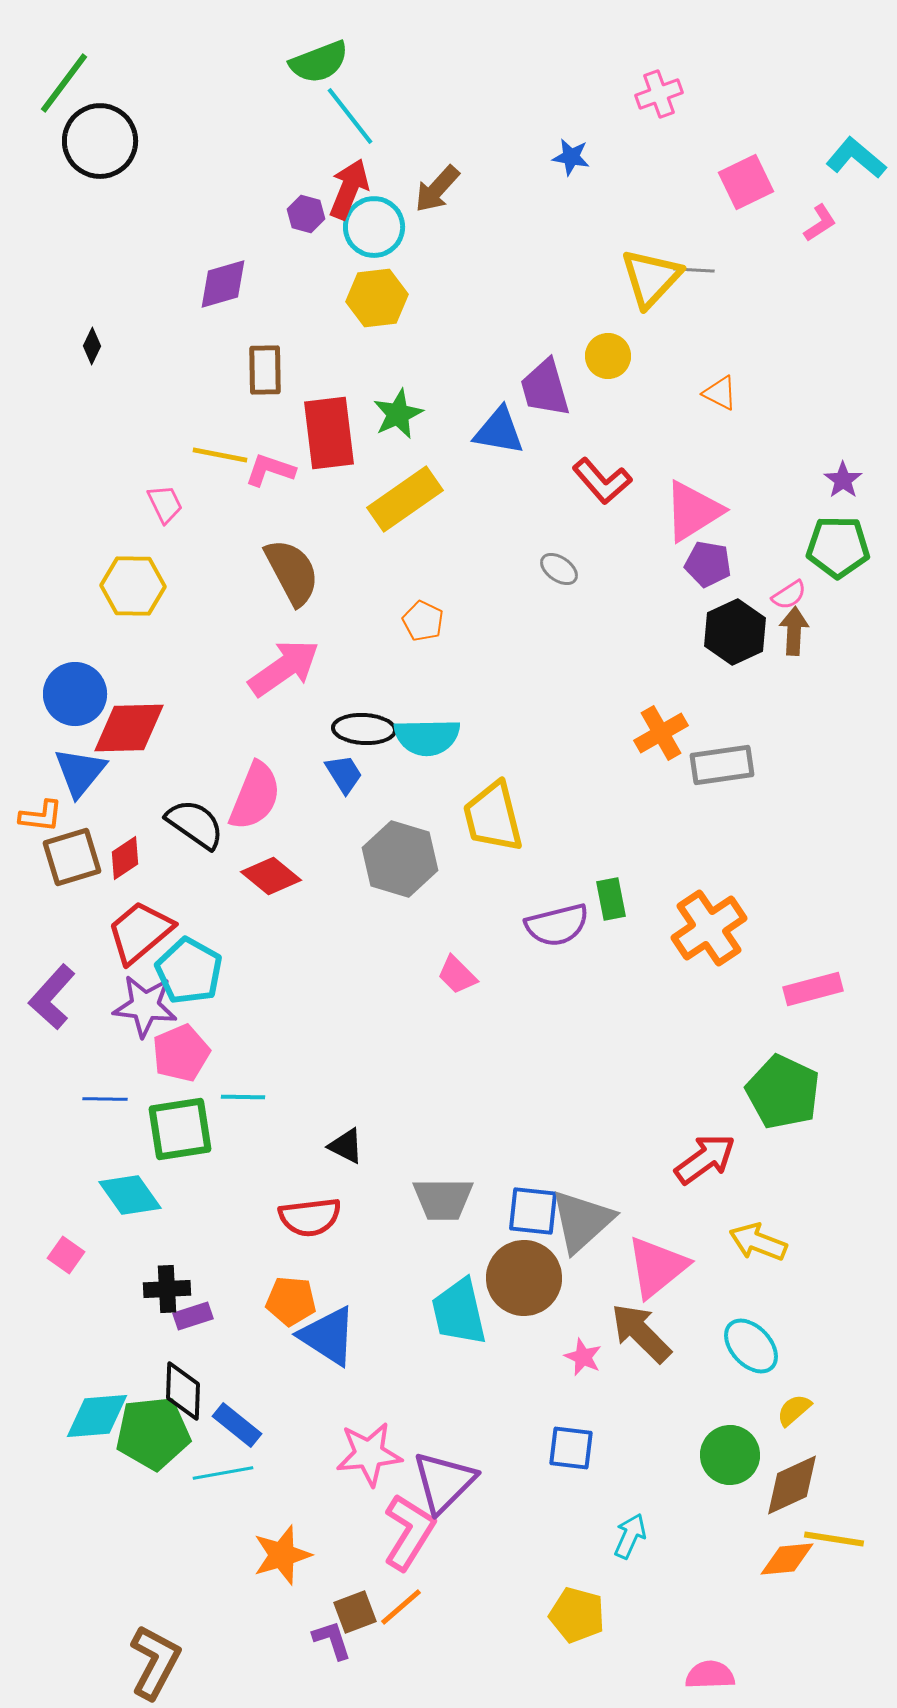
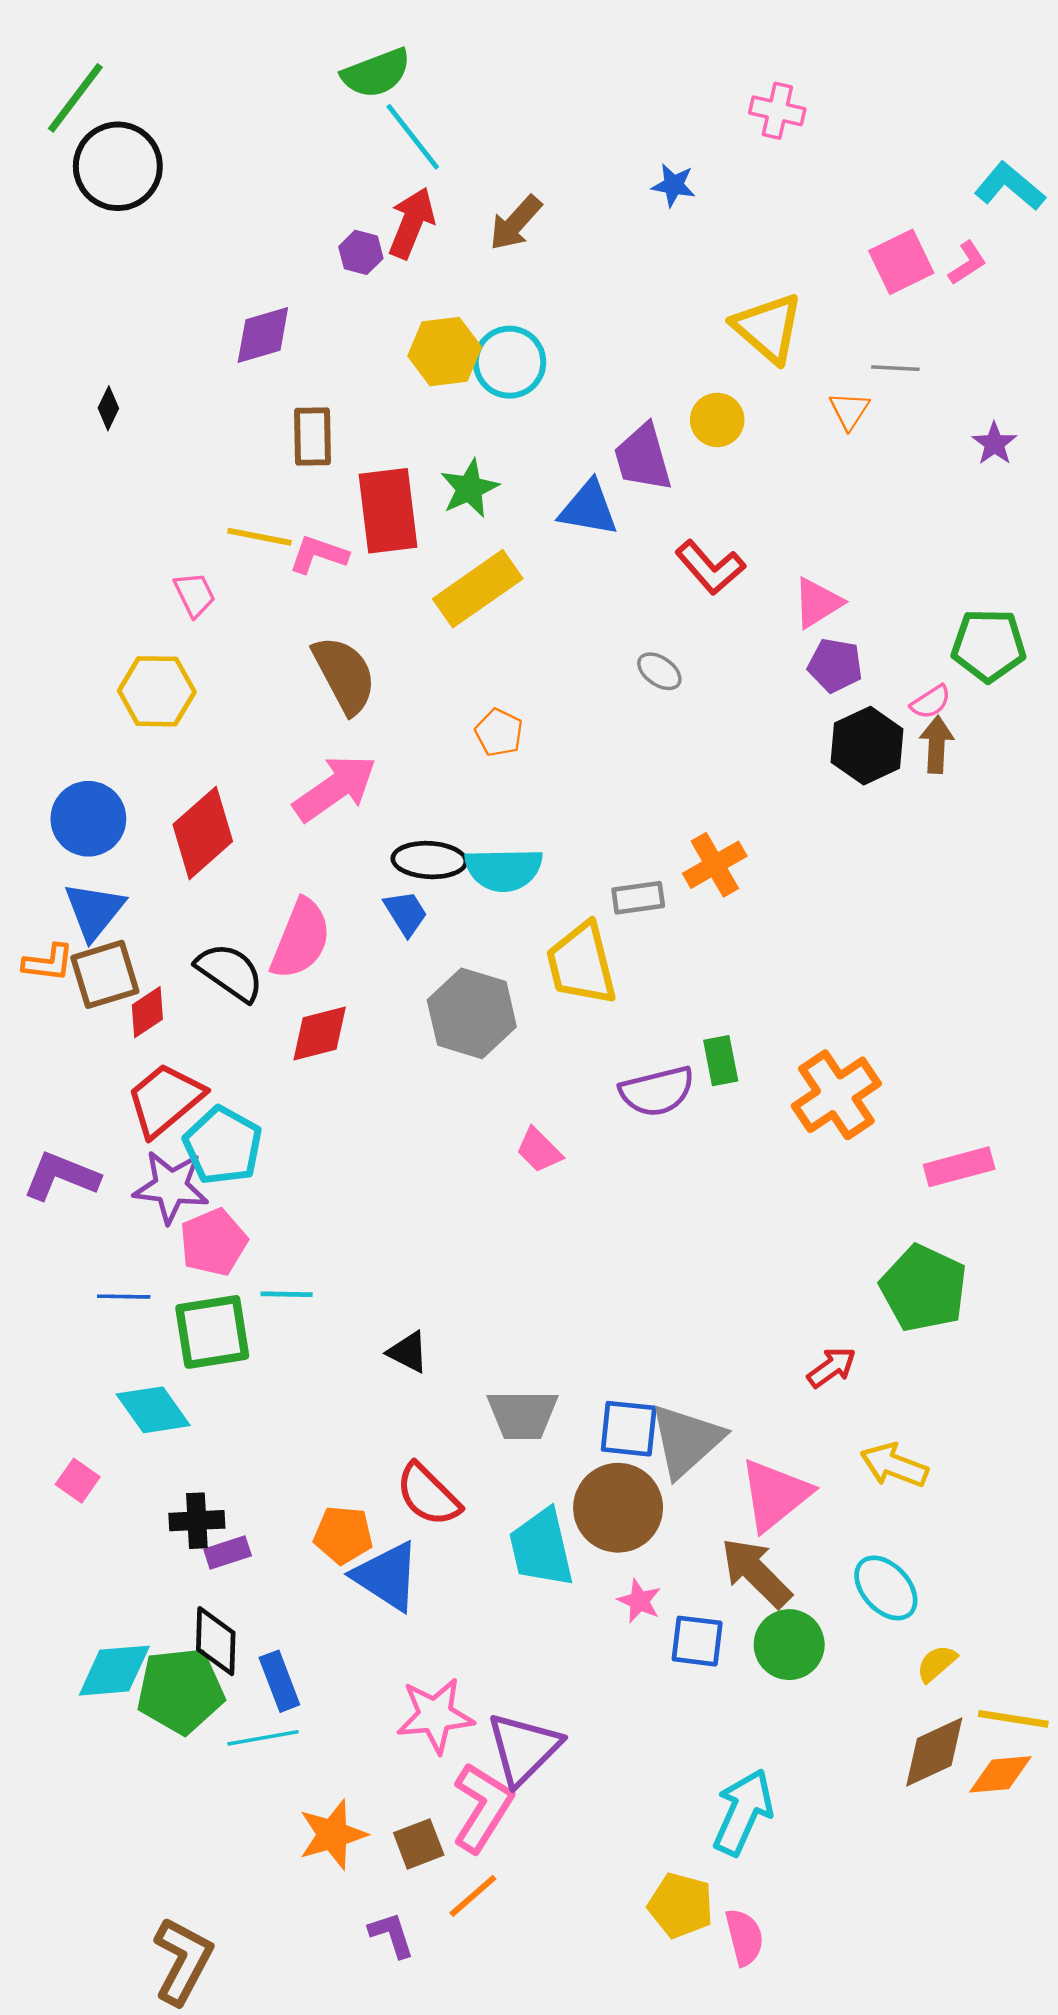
pink cross: (659, 94) -> (777, 111), turned 33
pink square: (746, 182) -> (901, 262), moved
cyan circle: (374, 227) -> (510, 362), moved
gray line: (694, 270) -> (895, 368), moved
yellow triangle: (651, 278) -> (768, 328), turned -32
orange triangle: (720, 393) -> (849, 411), moved, turned 36
purple star: (843, 480) -> (994, 444), moved
pink triangle: (693, 511) -> (817, 603), size x0.7
red diamond: (129, 728) -> (203, 833), moved, turned -40
orange cross: (661, 733) -> (715, 865), moved
gray rectangle: (722, 765) -> (638, 898), moved, size x0.7
brown square: (72, 857) -> (105, 974), moved
red diamond: (271, 876) -> (320, 1033), turned -54
purple L-shape: (52, 997) -> (61, 1176), turned 70
red arrow: (705, 1159) -> (832, 1367), size x0.7
red semicircle: (310, 1217) -> (428, 1495), moved, turned 52
pink star: (583, 1357) -> (639, 1601), moved
blue rectangle: (237, 1425) -> (279, 1681), turned 30
blue square: (571, 1448) -> (697, 1641), moved
green circle: (730, 1455) -> (789, 1645), moved
cyan arrow: (630, 1536) -> (743, 1812), size x1.6
yellow line: (834, 1539) -> (1013, 1719), moved
orange diamond: (787, 1559) -> (1000, 1774), moved
brown square: (355, 1612) -> (419, 1844), moved
pink semicircle: (710, 1675) -> (744, 1937), moved, turned 78

